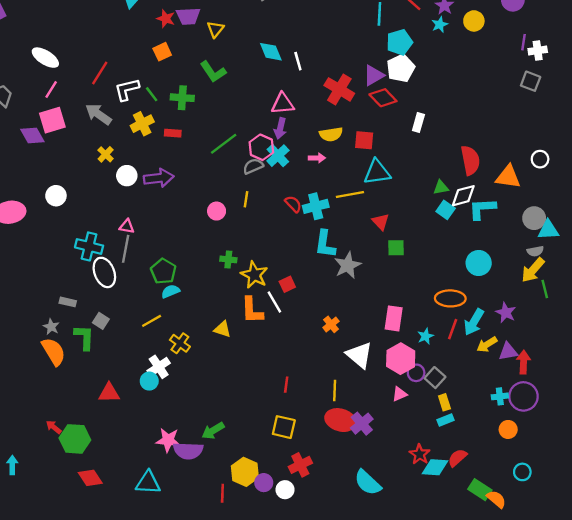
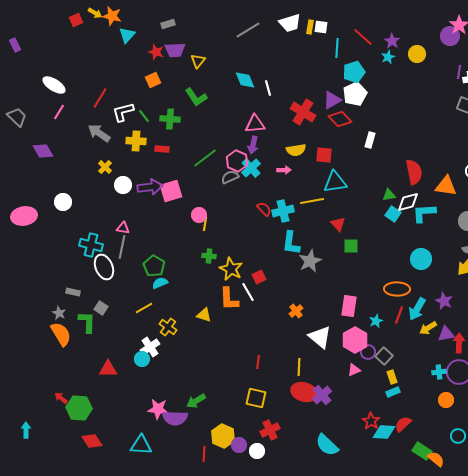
pink square: (52, 120) -> (171, 191), moved
yellow cross: (142, 124) -> (136, 141), turned 30
yellow line: (246, 199) -> (205, 224), moved

